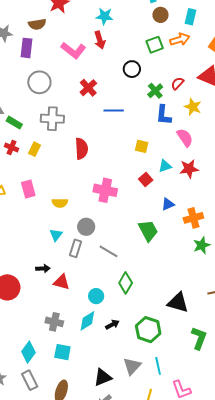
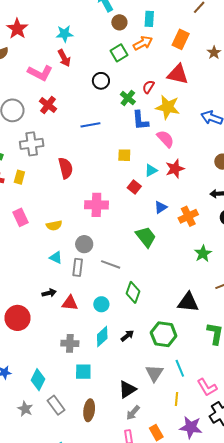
red cross: (88, 88) -> (48, 105), moved
yellow star: (193, 107) -> (168, 107), size x1.4
cyan triangle: (56, 235) -> (56, 258), turned -32
green star: (202, 245) -> (203, 253), moved
cyan circle: (96, 296) -> (101, 304), moved
cyan diamond: (28, 352) -> (38, 380), moved

